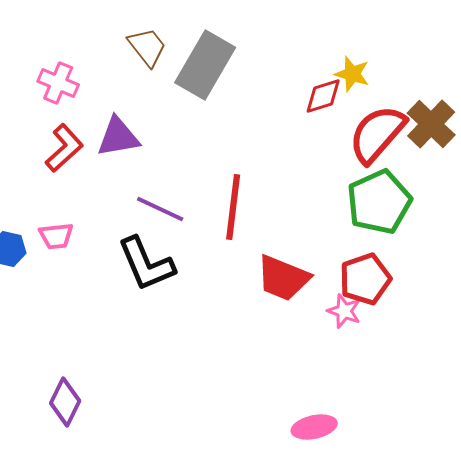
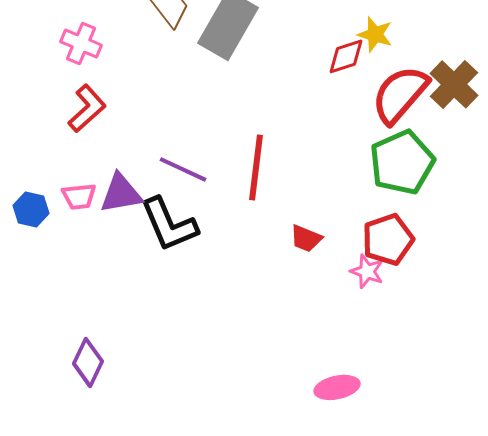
purple triangle: (118, 137) -> (121, 193), moved
red trapezoid: (283, 278) -> (306, 238), size x0.6

